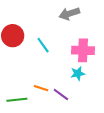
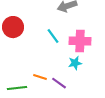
cyan line: (43, 45) -> (53, 36), moved

